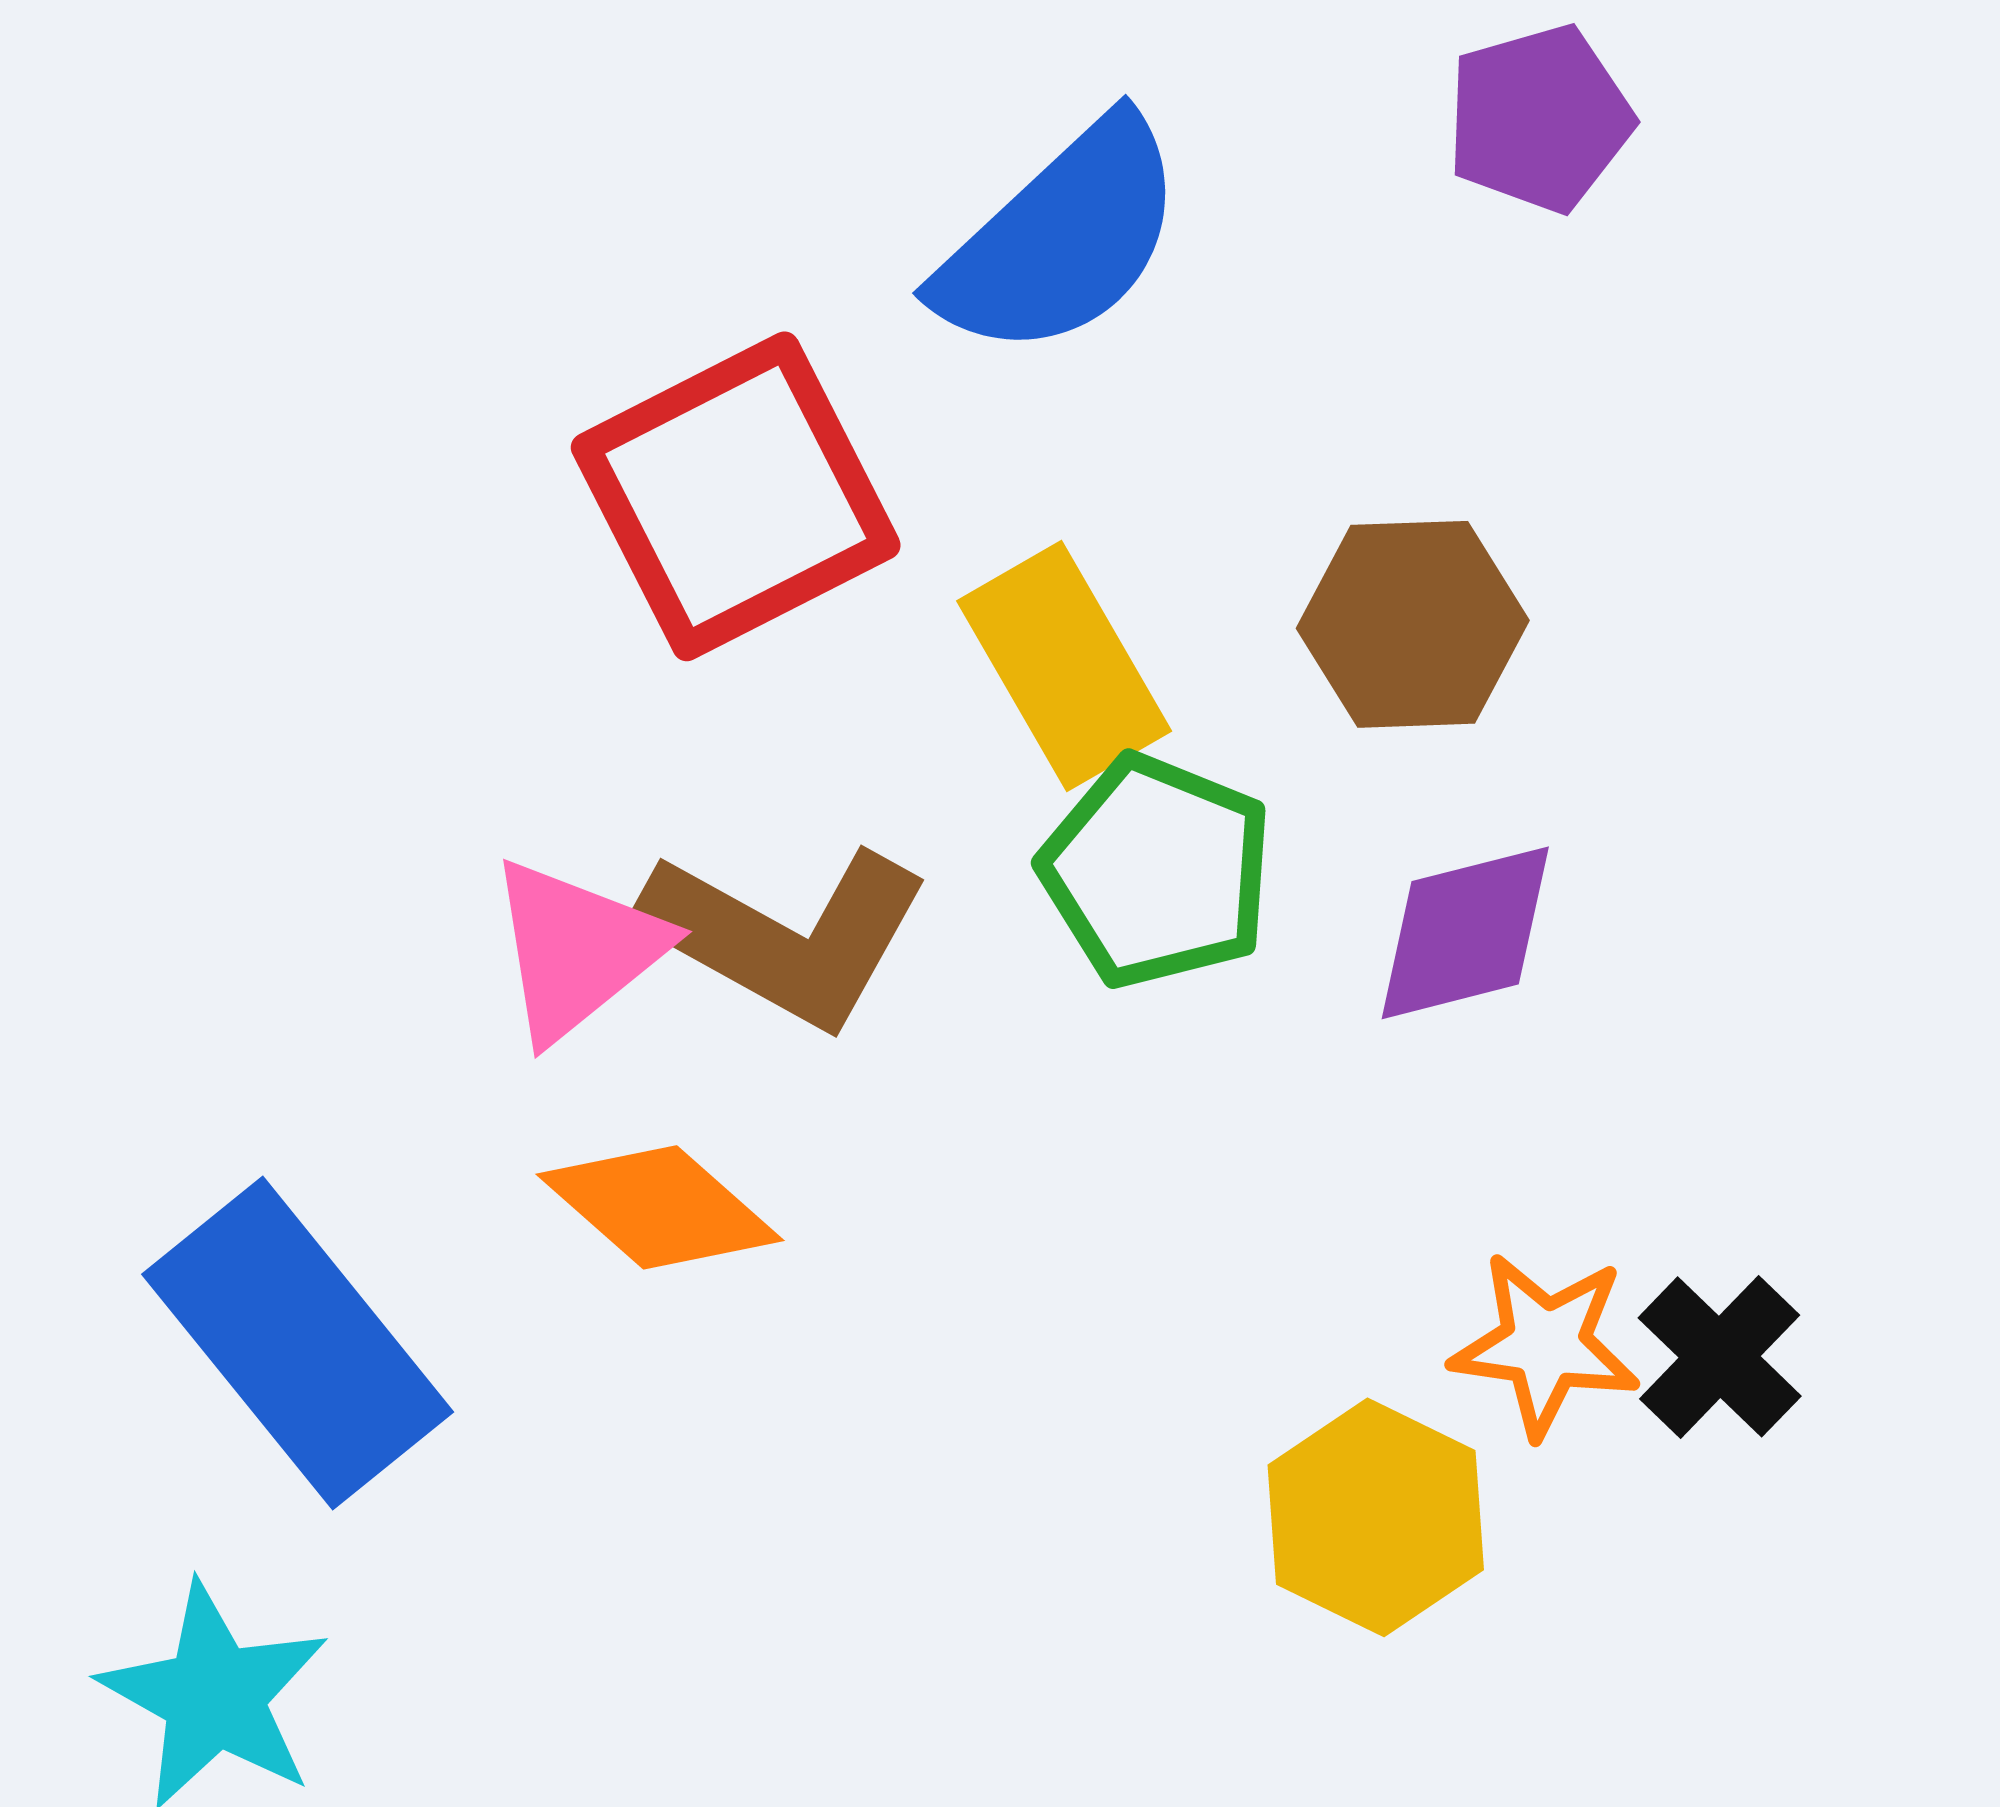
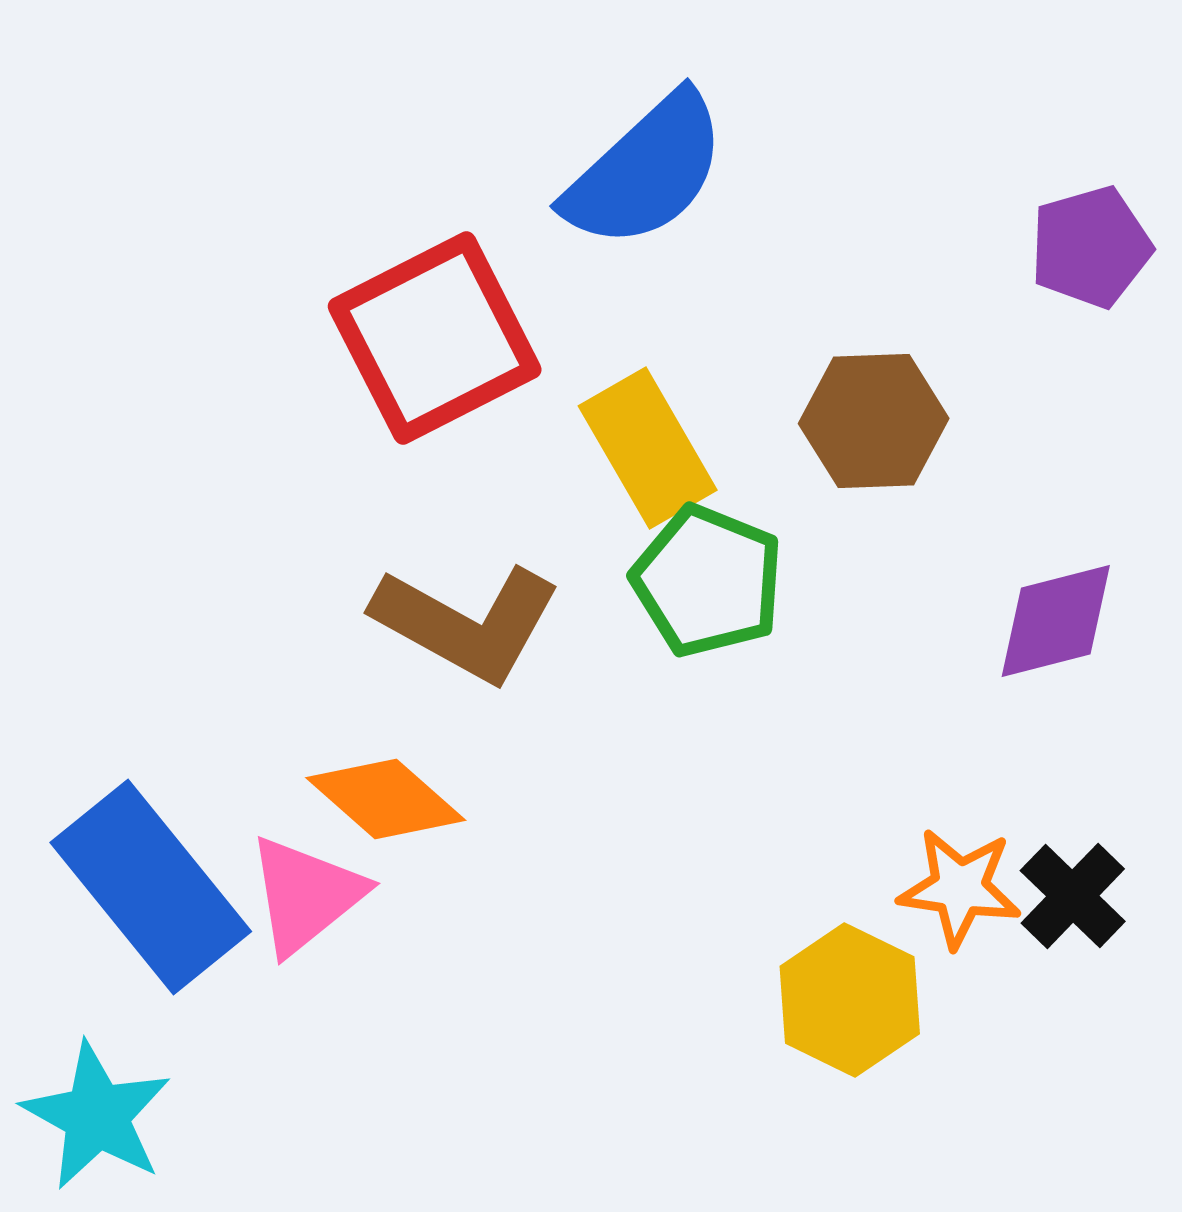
purple pentagon: (1539, 118) -> (1091, 247), moved
purple diamond: (1465, 933) -> (1056, 621), moved
pink triangle: (577, 950) -> (306, 895), moved

